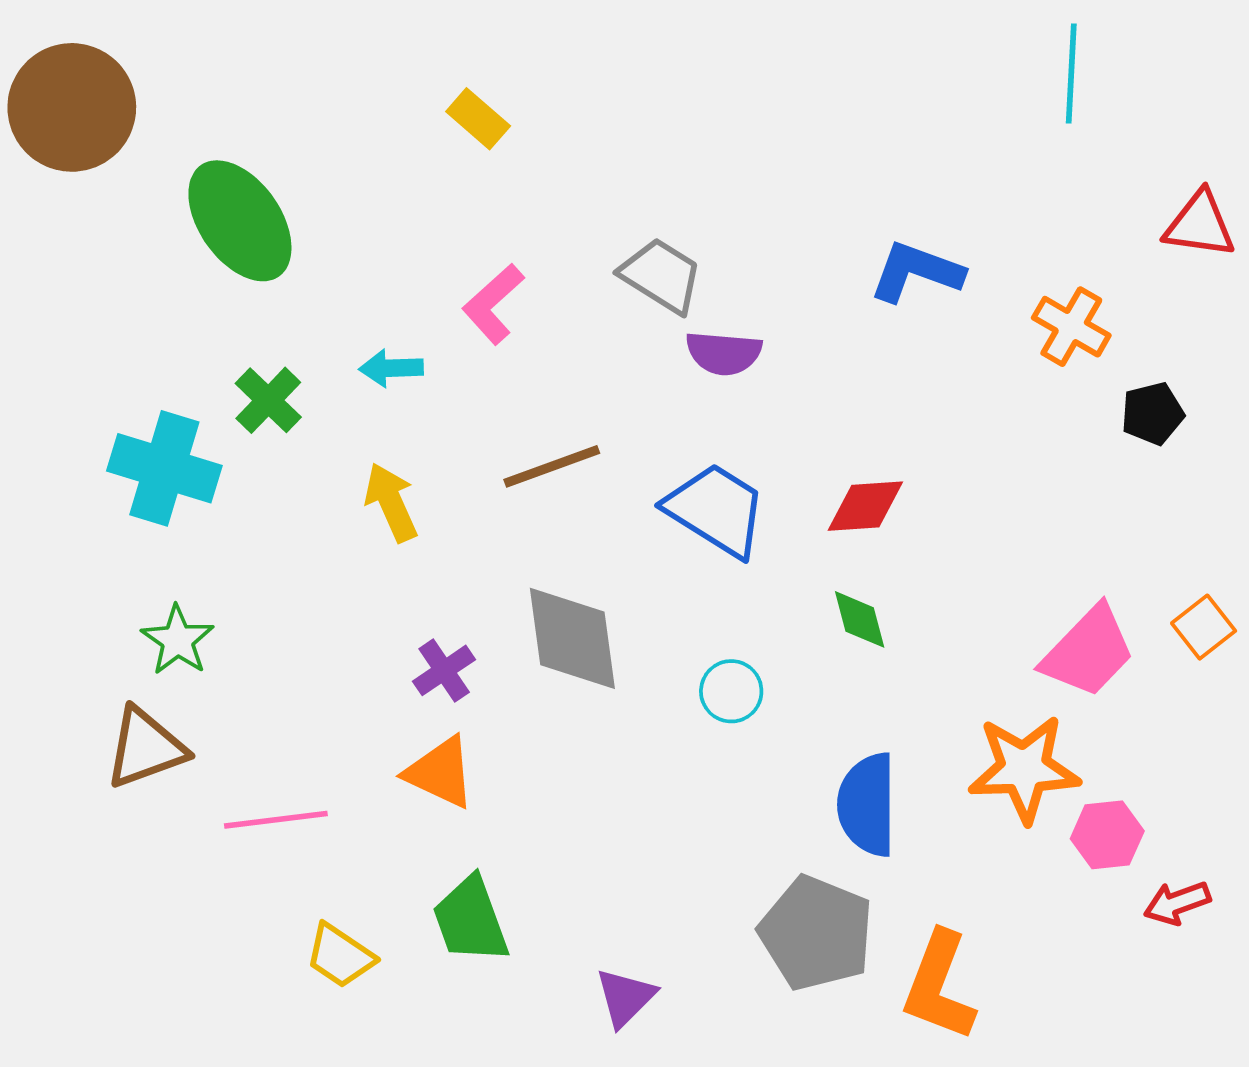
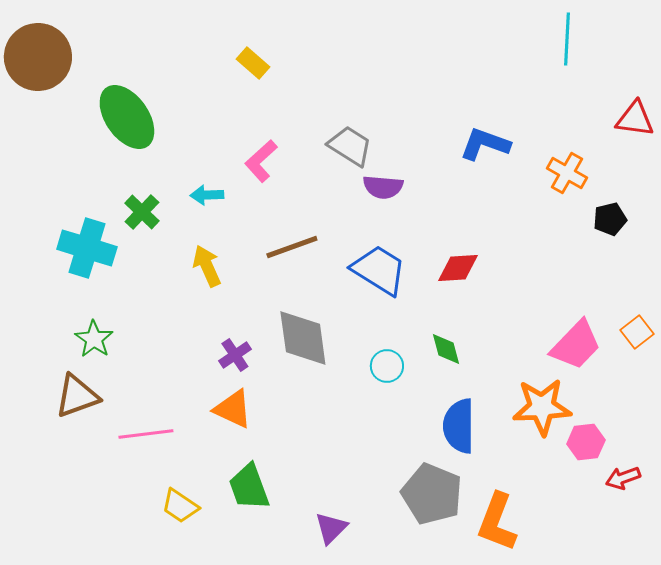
green diamond: (860, 619) -> (446, 349), moved

